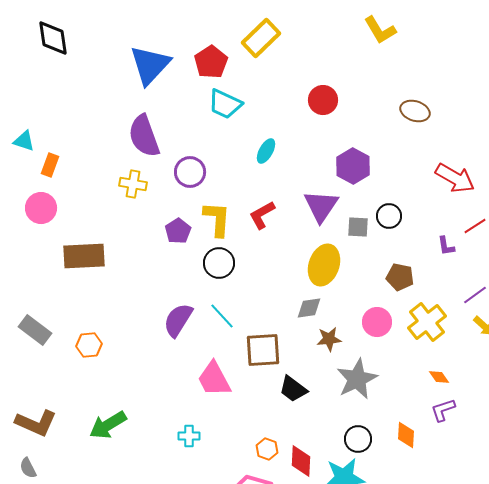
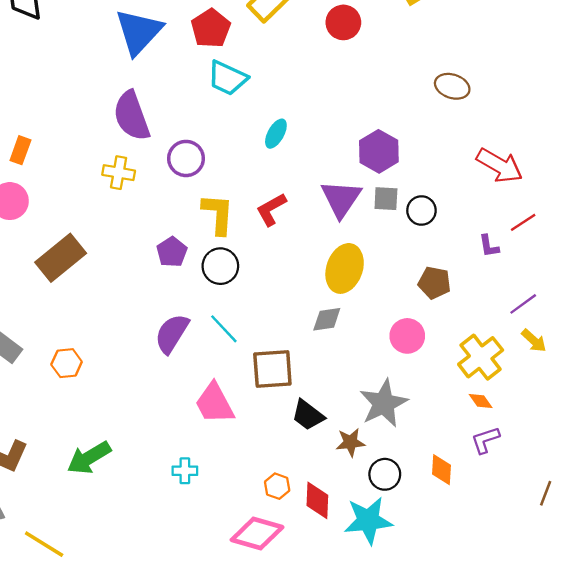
red circle: (323, 100) -> (343, 22), moved
gray square: (358, 227) -> (386, 199), moved
purple pentagon: (178, 231) -> (172, 252), moved
brown rectangle: (84, 256) -> (61, 258), turned -36
yellow cross: (427, 322) -> (481, 357), moved
brown star: (329, 339) -> (350, 442), moved

